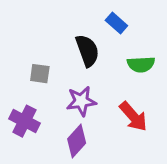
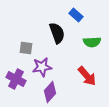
purple star: (81, 101) -> (42, 67), moved

